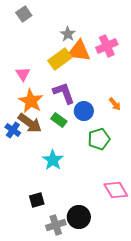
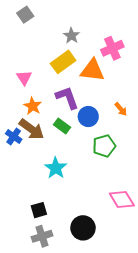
orange triangle: (79, 51) -> (92, 70), moved
orange star: (31, 101) -> (33, 106), size x0.7
gray cross: (56, 225) -> (42, 236), moved

